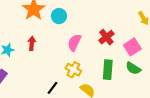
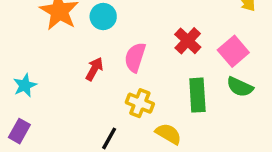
red arrow: (32, 43) -> (94, 69), moved, turned 32

